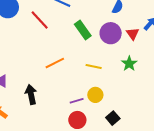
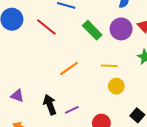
yellow circle: (95, 95) -> (116, 86), moved
purple line: (77, 101) -> (72, 110), moved

